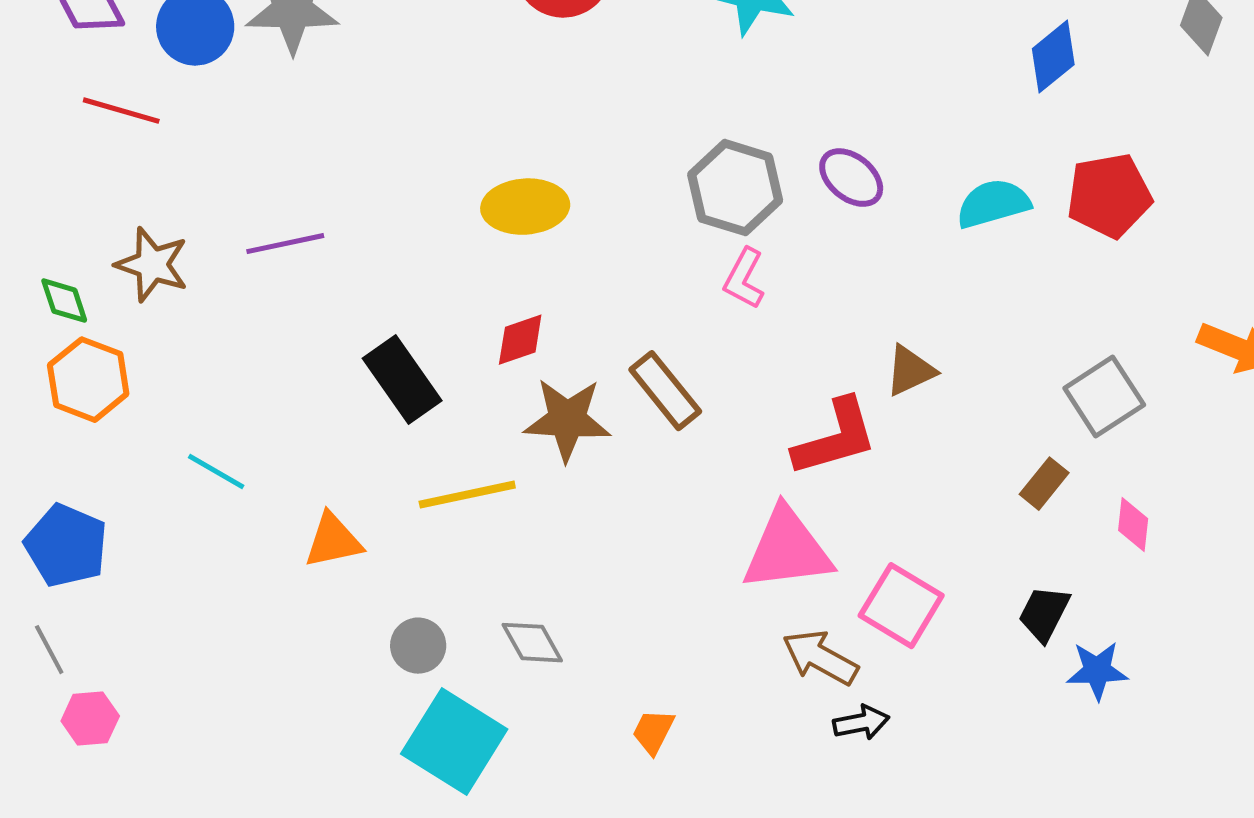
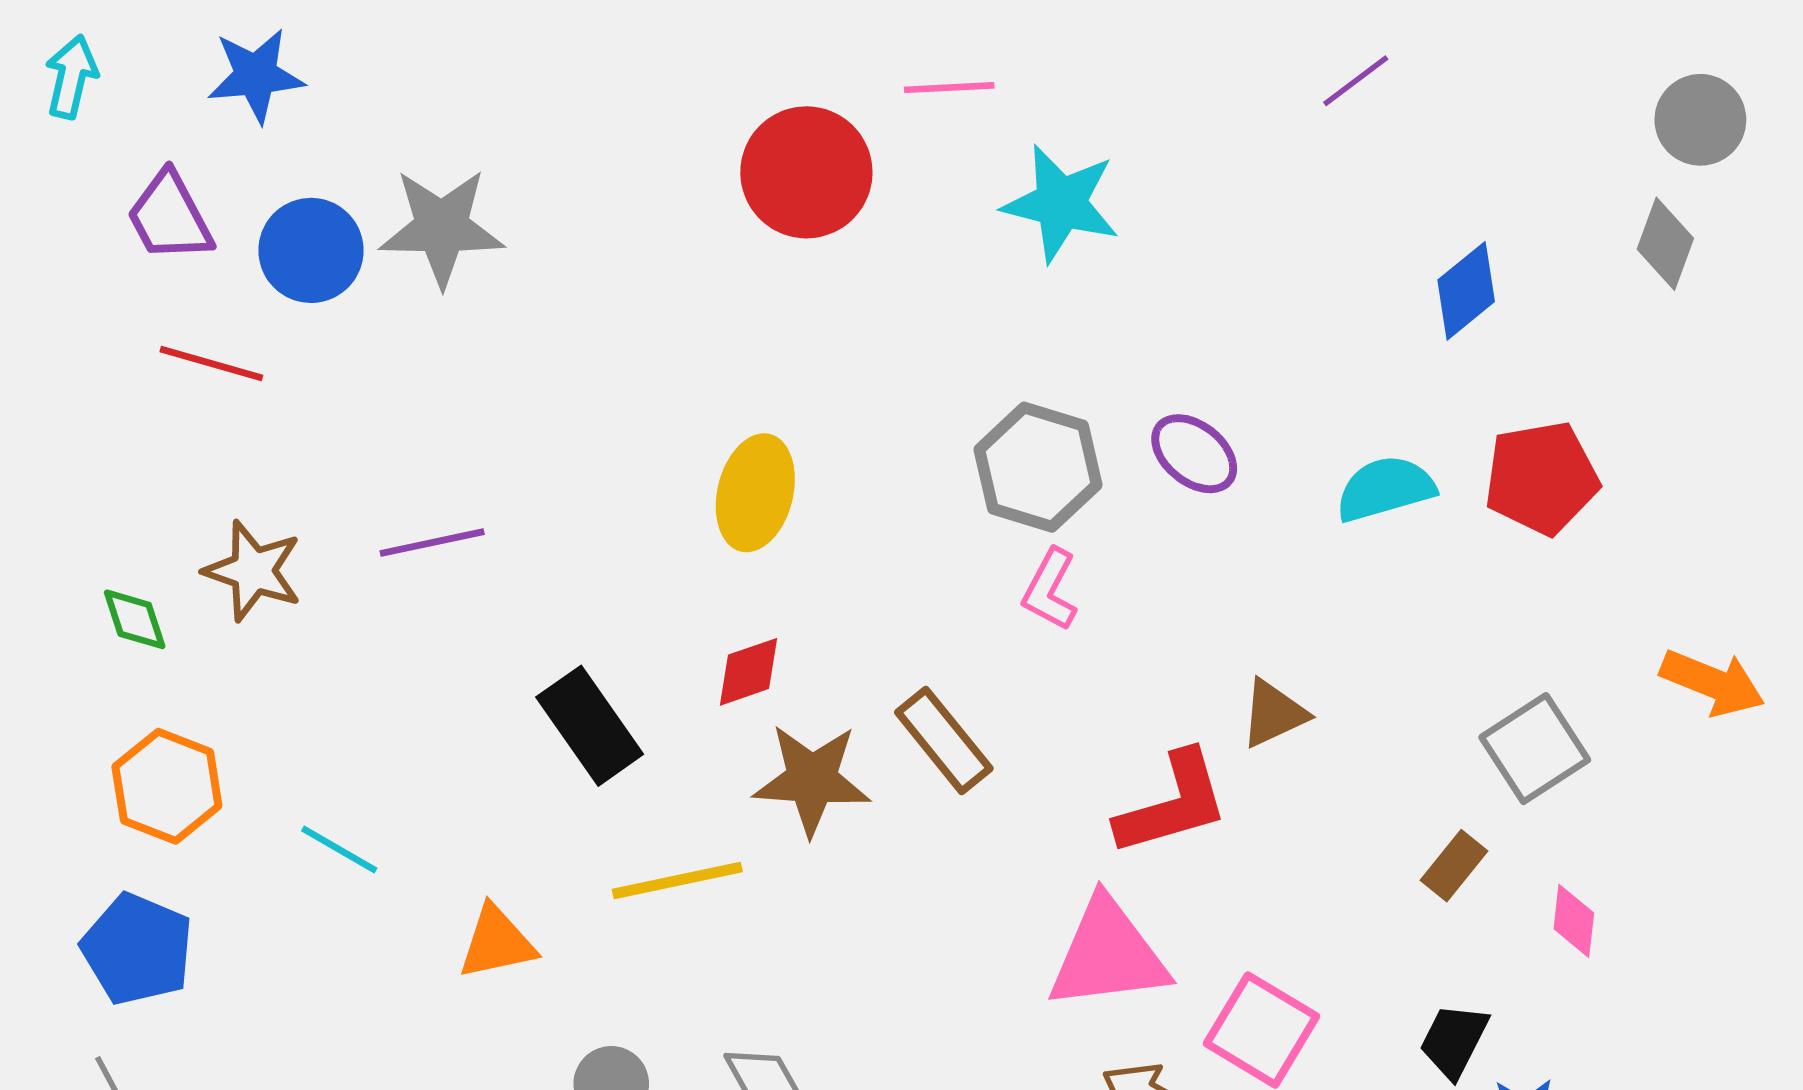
yellow ellipse: (525, 207) -> (755, 493), turned -72
orange hexagon: (88, 380) -> (167, 786), moved

